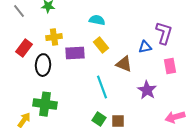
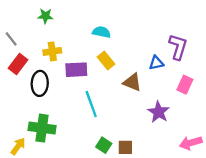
gray line: (19, 11) -> (11, 39), moved
pink rectangle: (170, 66) -> (185, 85), turned 35
cyan line: (102, 87) -> (91, 104), moved

